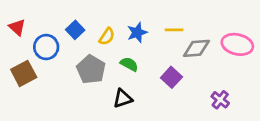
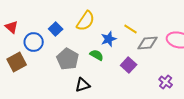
yellow line: (174, 30) -> (131, 29), turned 32
blue star: (137, 33) -> (109, 39), moved
yellow semicircle: (107, 36) -> (86, 21), moved, size x1.5
black triangle: (123, 98) -> (83, 85), moved

